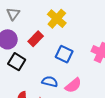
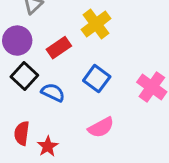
blue semicircle: (50, 82) -> (53, 92), moved

